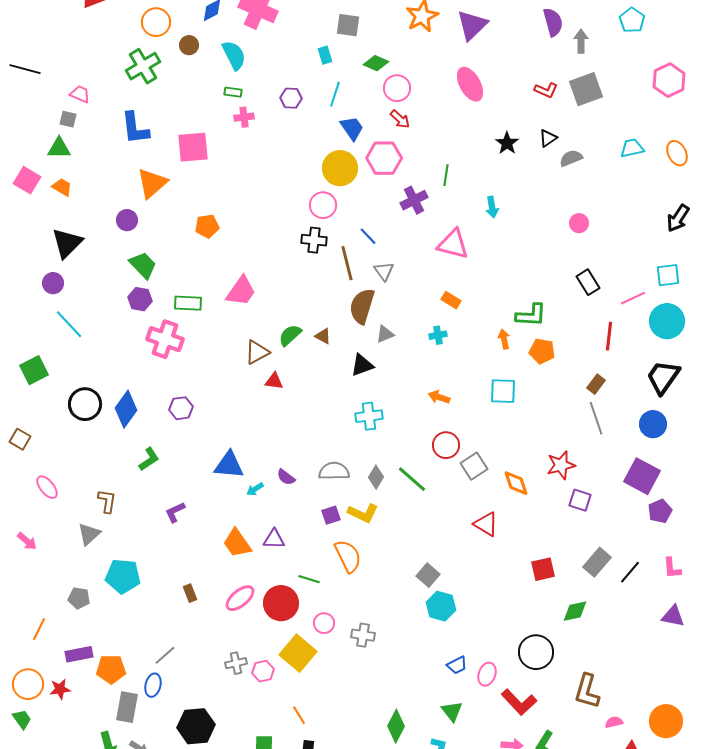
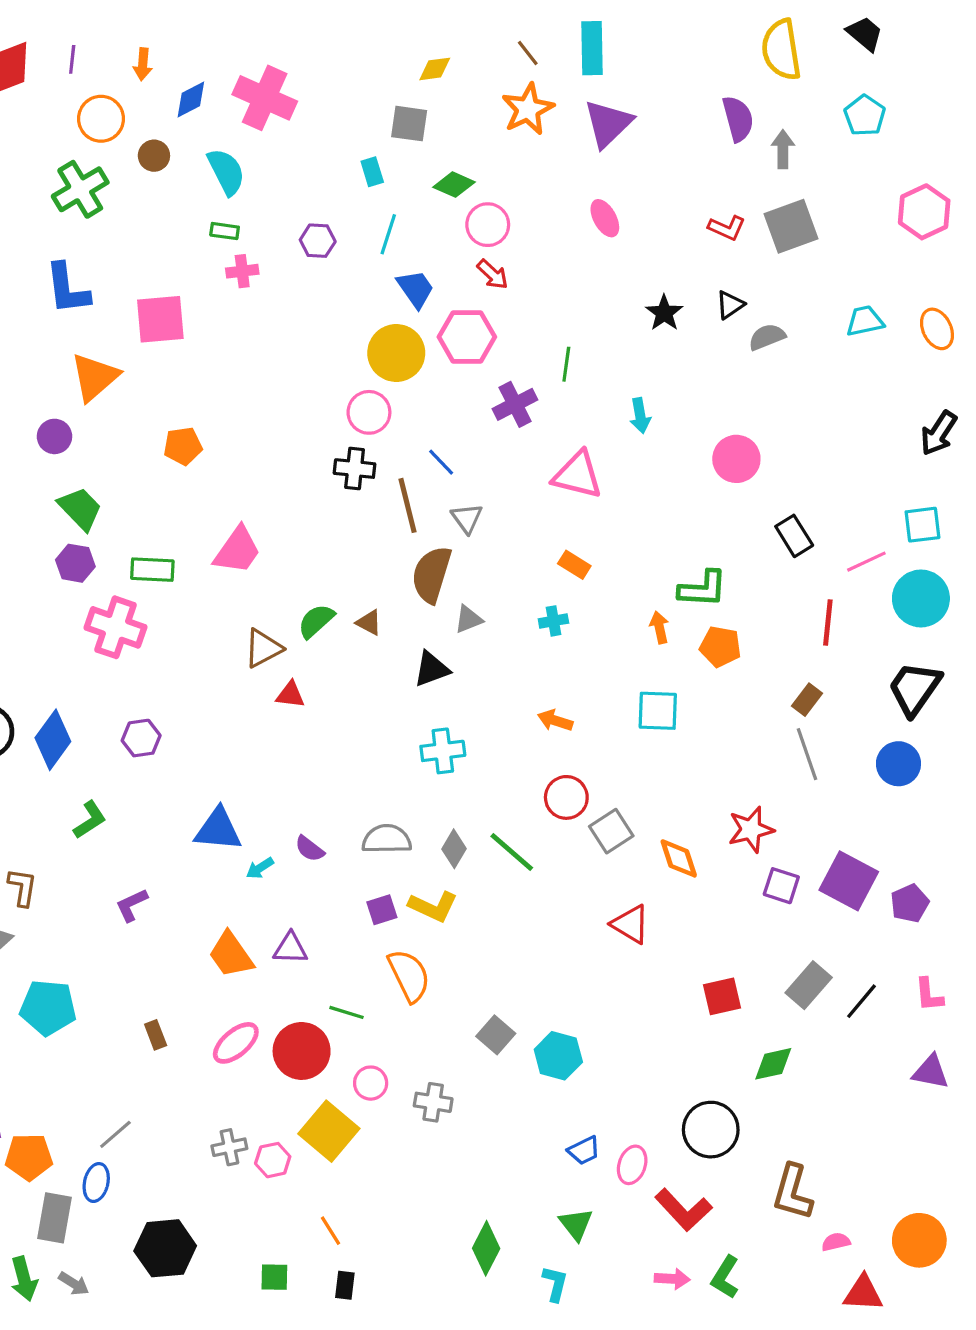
pink ellipse: (470, 84) -> (605, 218), size x0.7
pink circle: (579, 223) -> (736, 459), moved, size x1.5
purple square: (642, 476) -> (849, 881), moved
gray square: (428, 575) -> (496, 1035), moved

